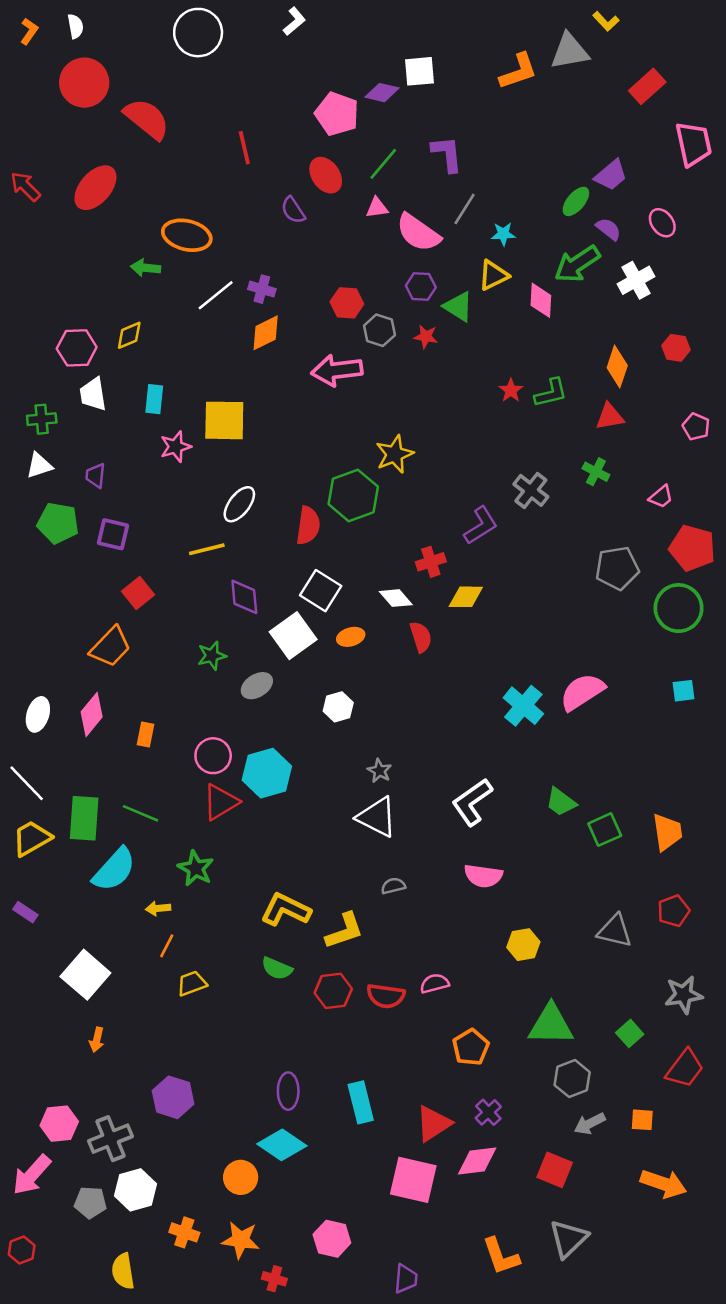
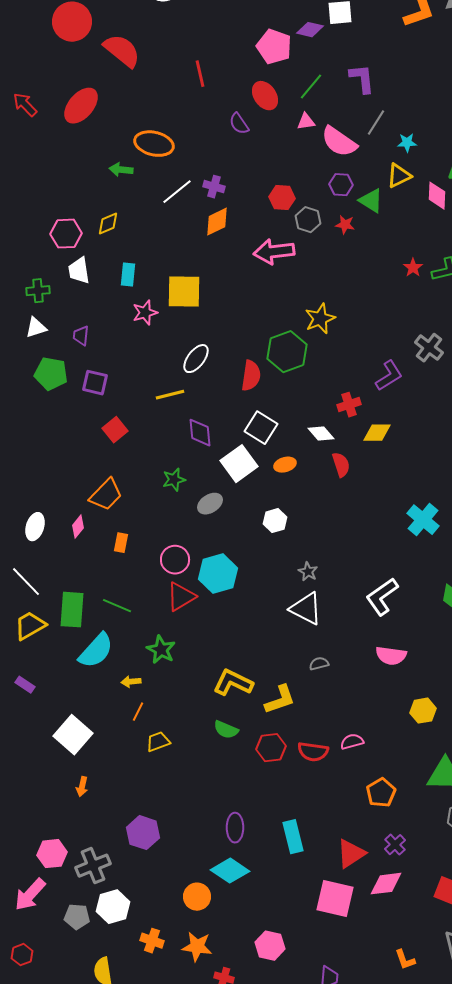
orange trapezoid: (110, 647) -> (106, 495), moved
pink diamond: (92, 714) -> (78, 527), size x0.7
orange L-shape: (501, 1256) -> (405, 960), size x0.7

